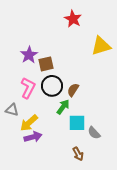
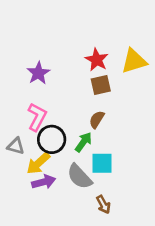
red star: (73, 19) -> (97, 60), moved
brown square: (46, 64) -> (101, 85), moved
black circle: (52, 86) -> (52, 139), moved
gray semicircle: (94, 133) -> (79, 177), moved, size x1.5

